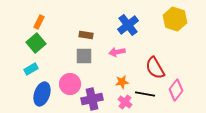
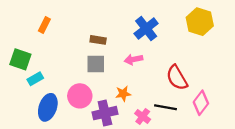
green square: (36, 43) -> (20, 59), moved, turned -30
orange star: (122, 82) -> (123, 94), moved

